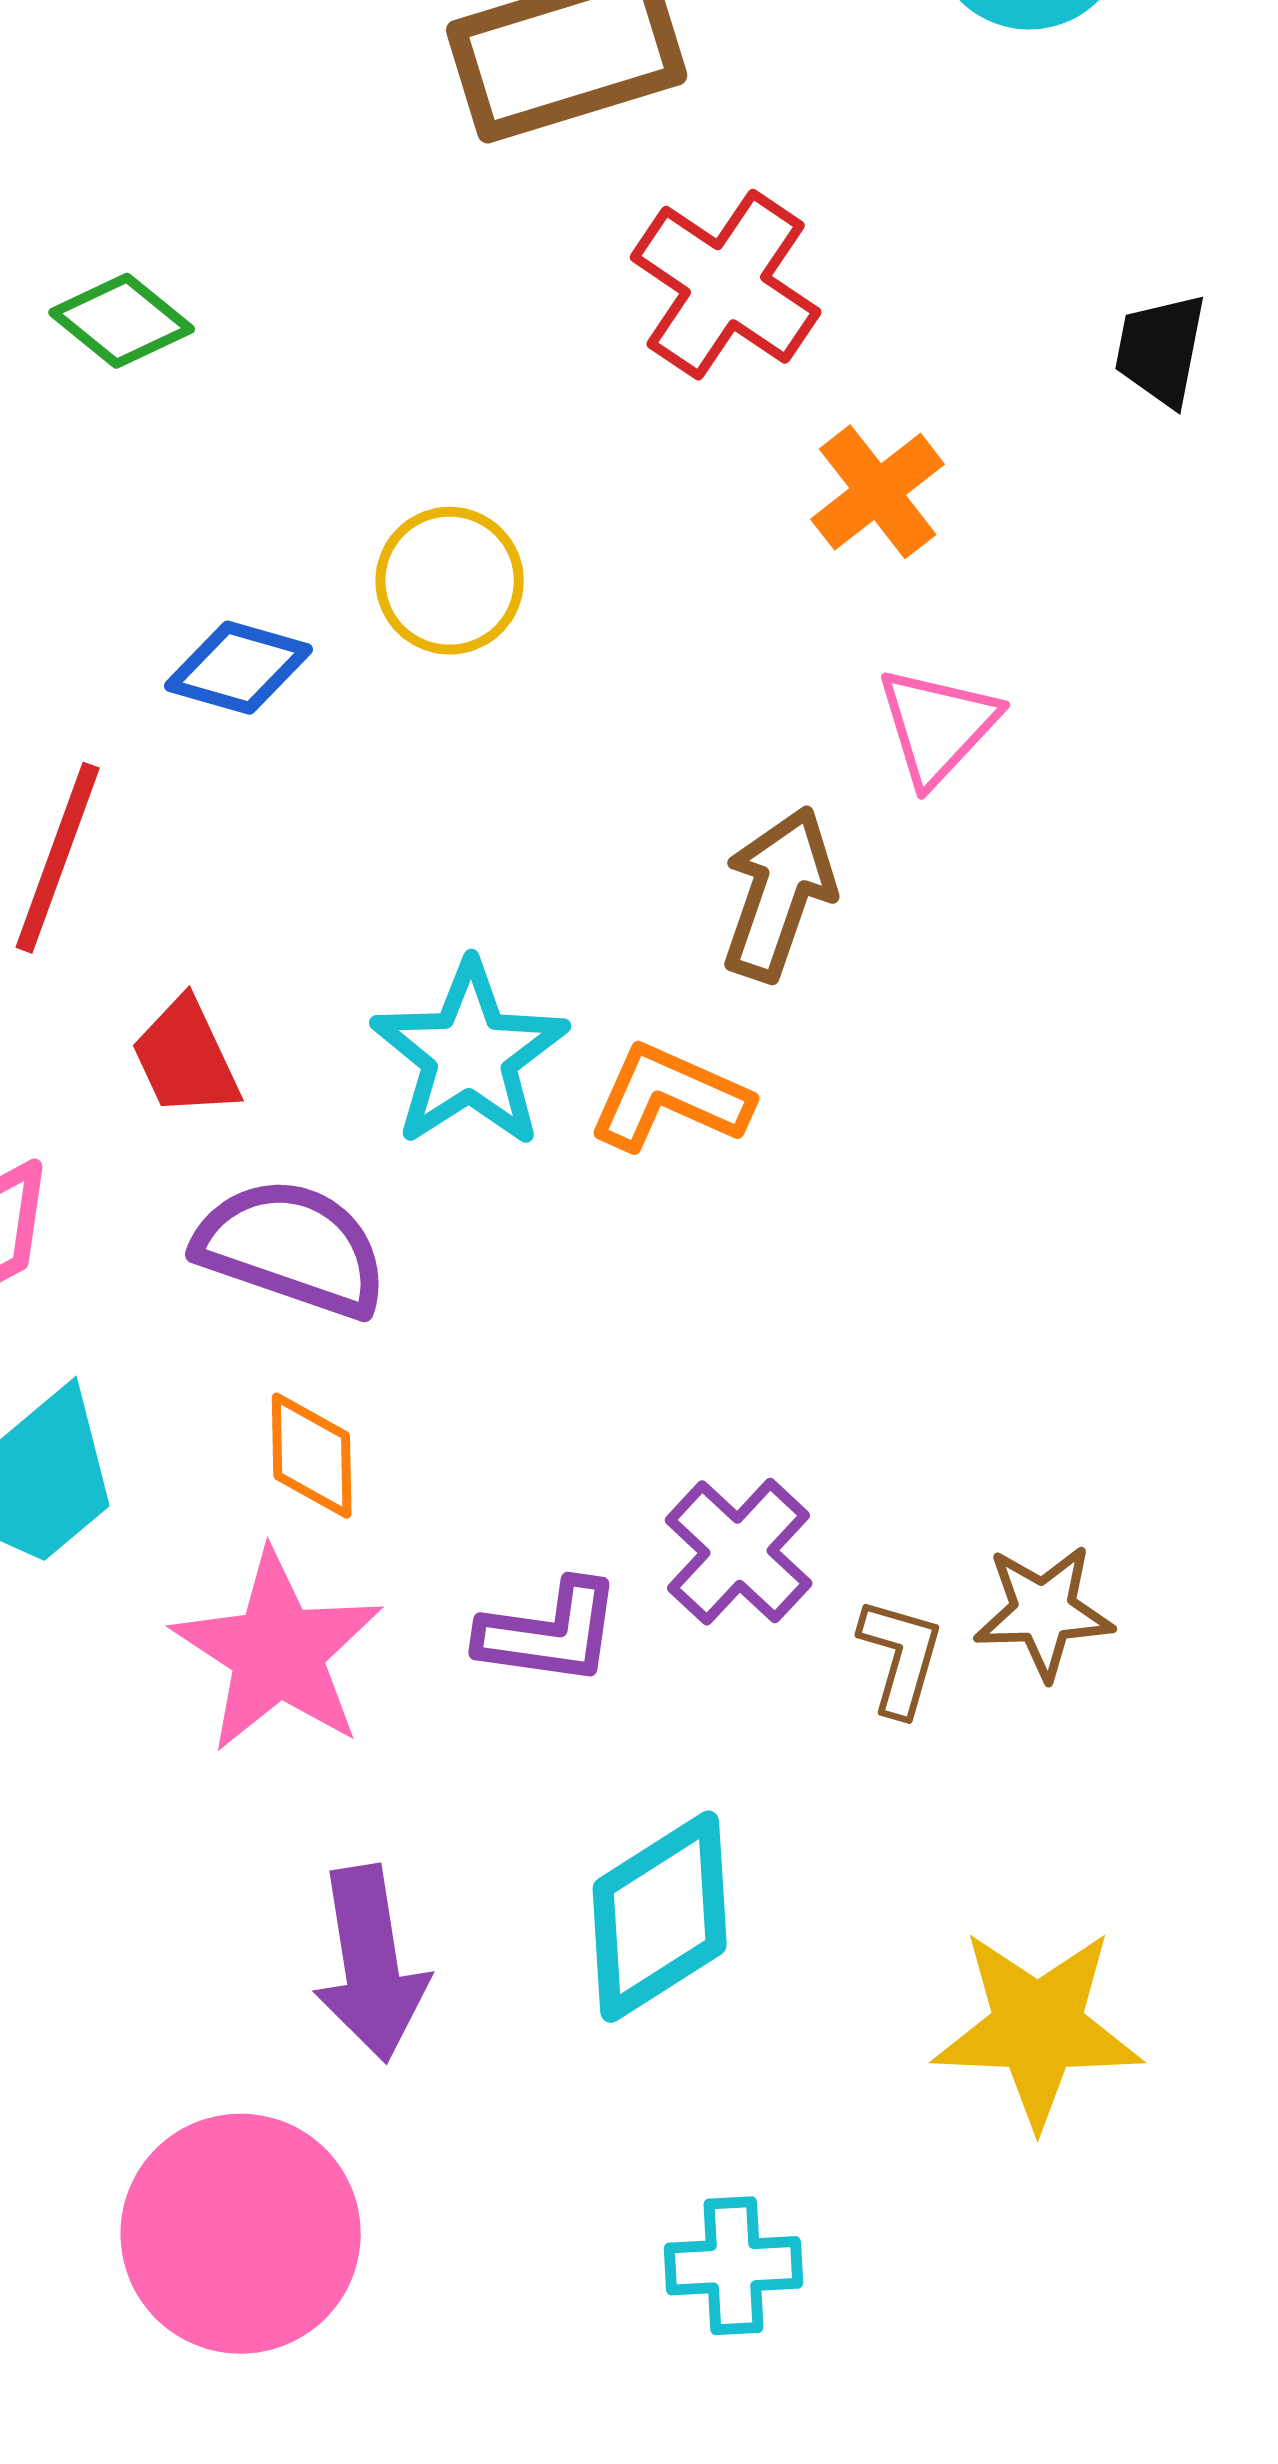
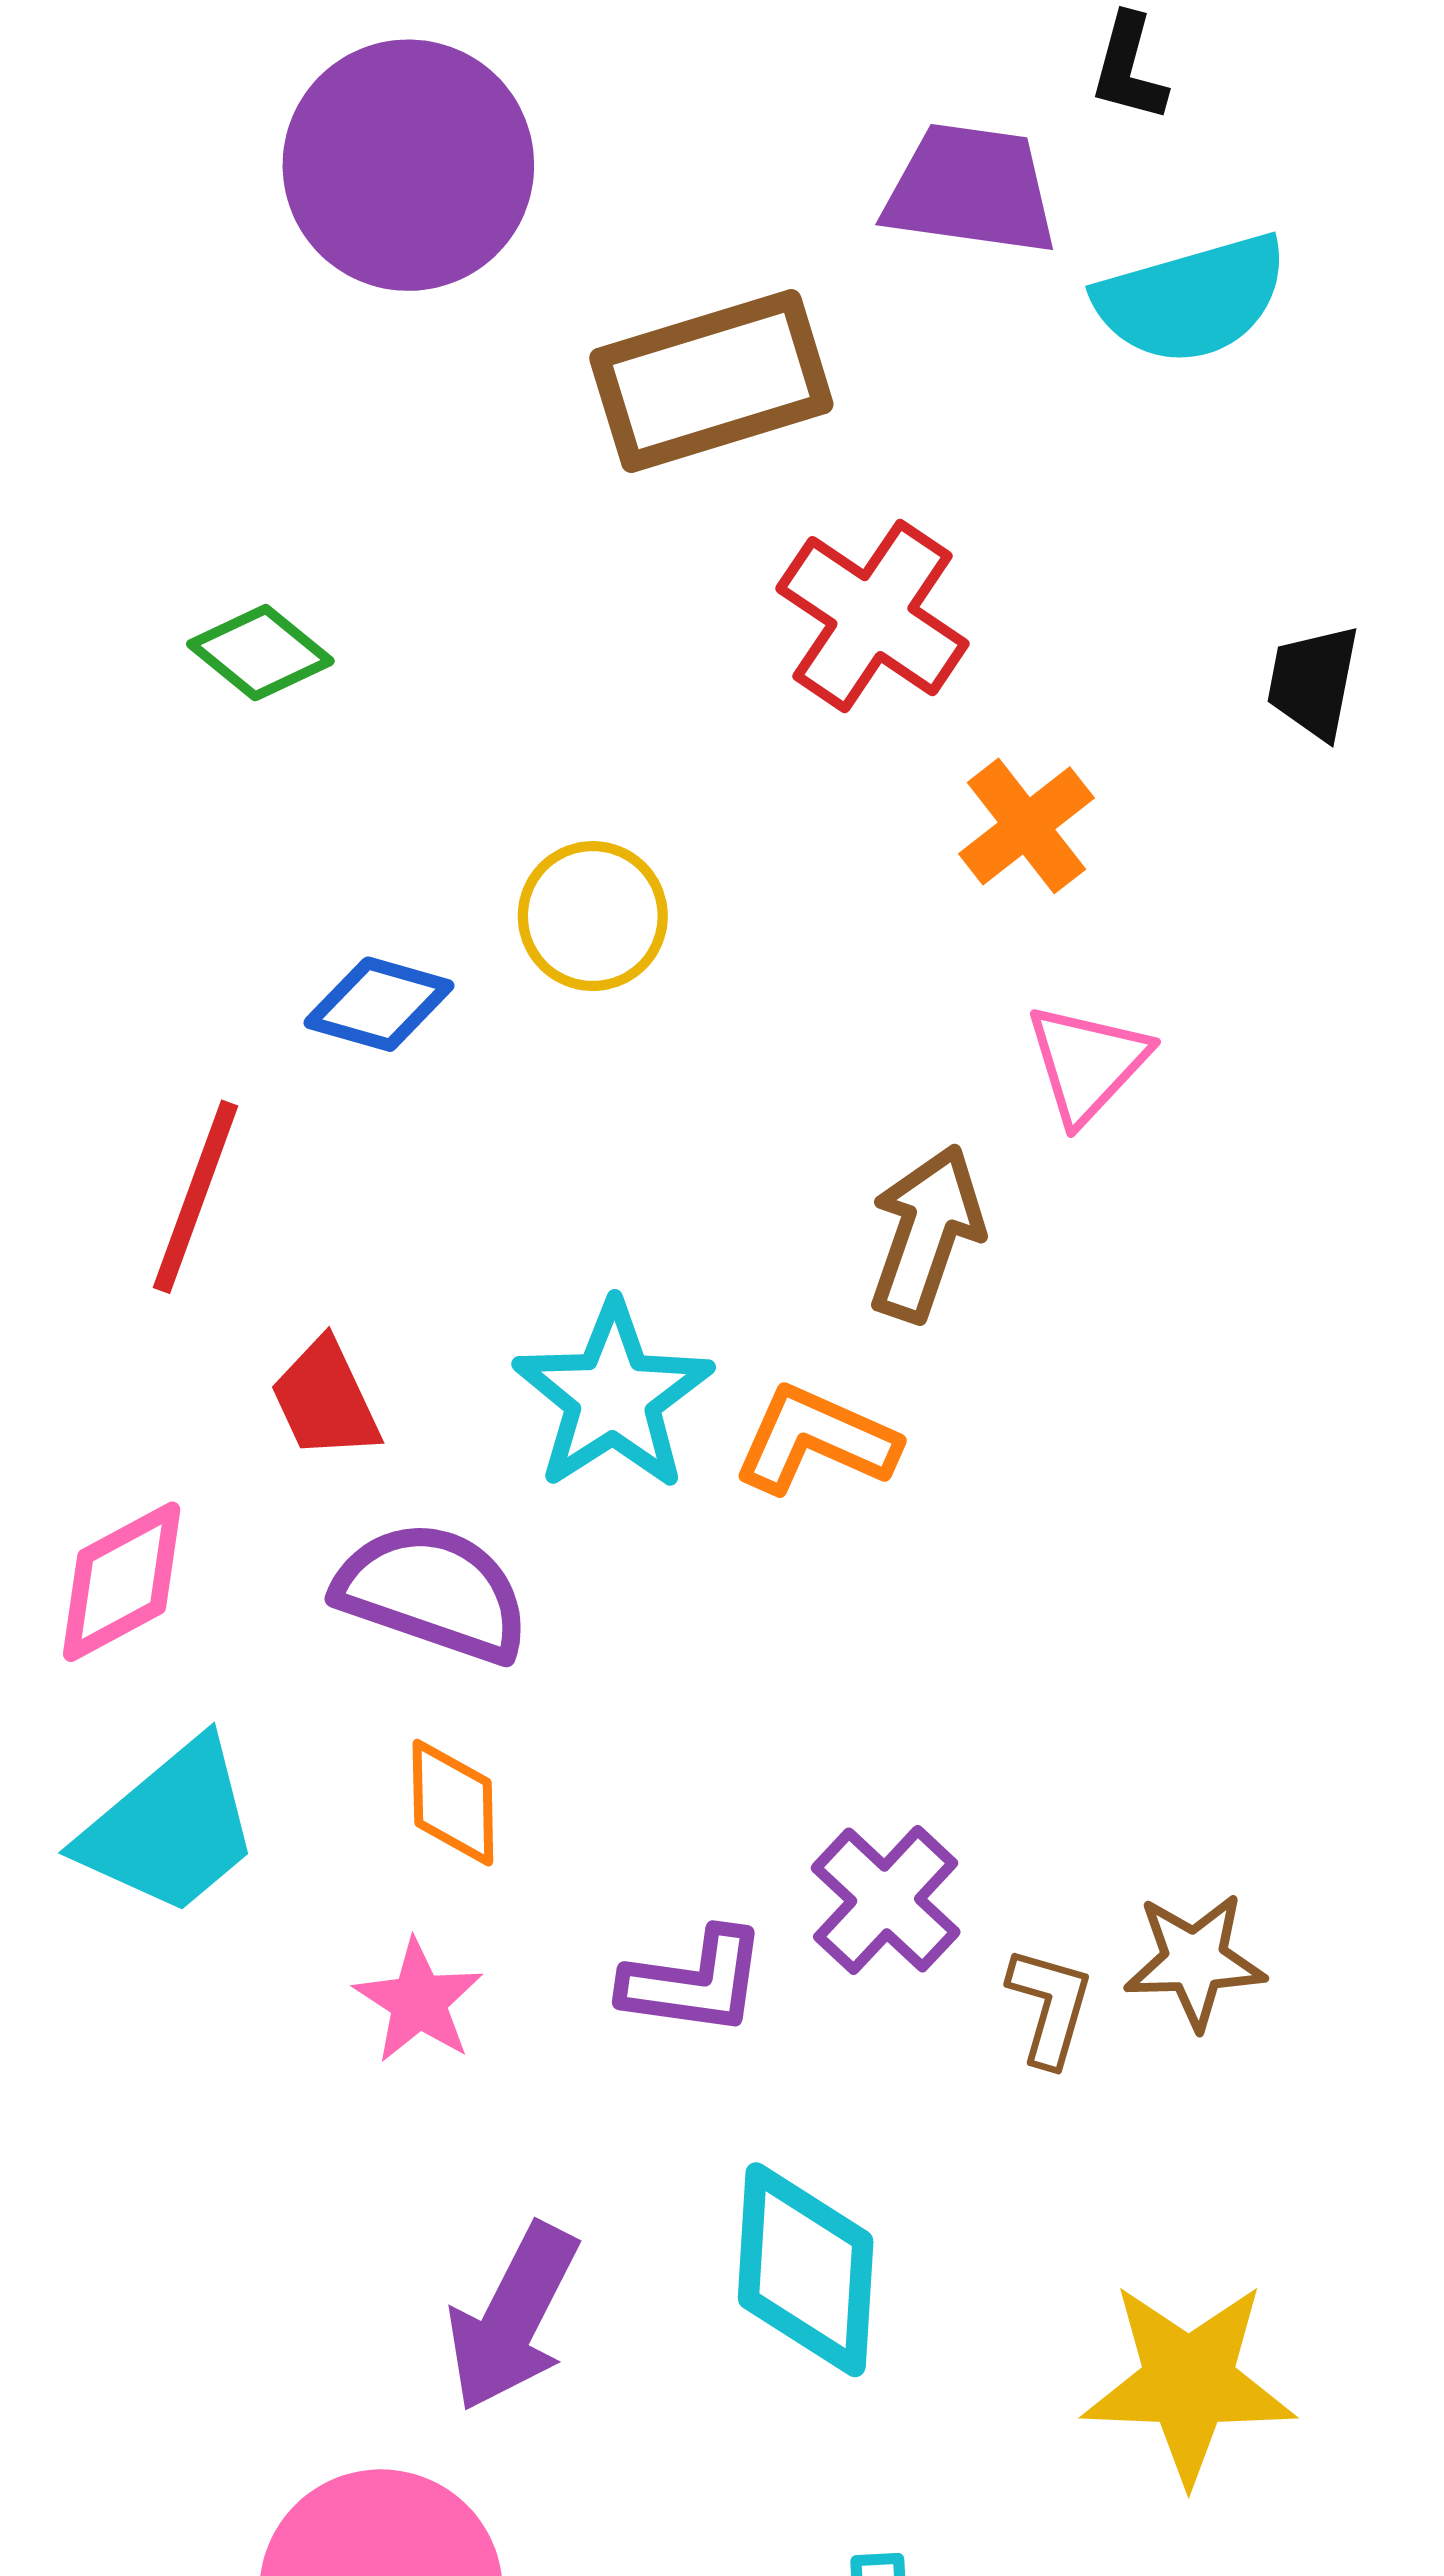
pink star: (278, 1652) -> (418, 2001), size x0.6
cyan diamond: (660, 1917) -> (806, 2270), turned -54
purple arrow: (371, 1964) -> (513, 2317), turned 36

